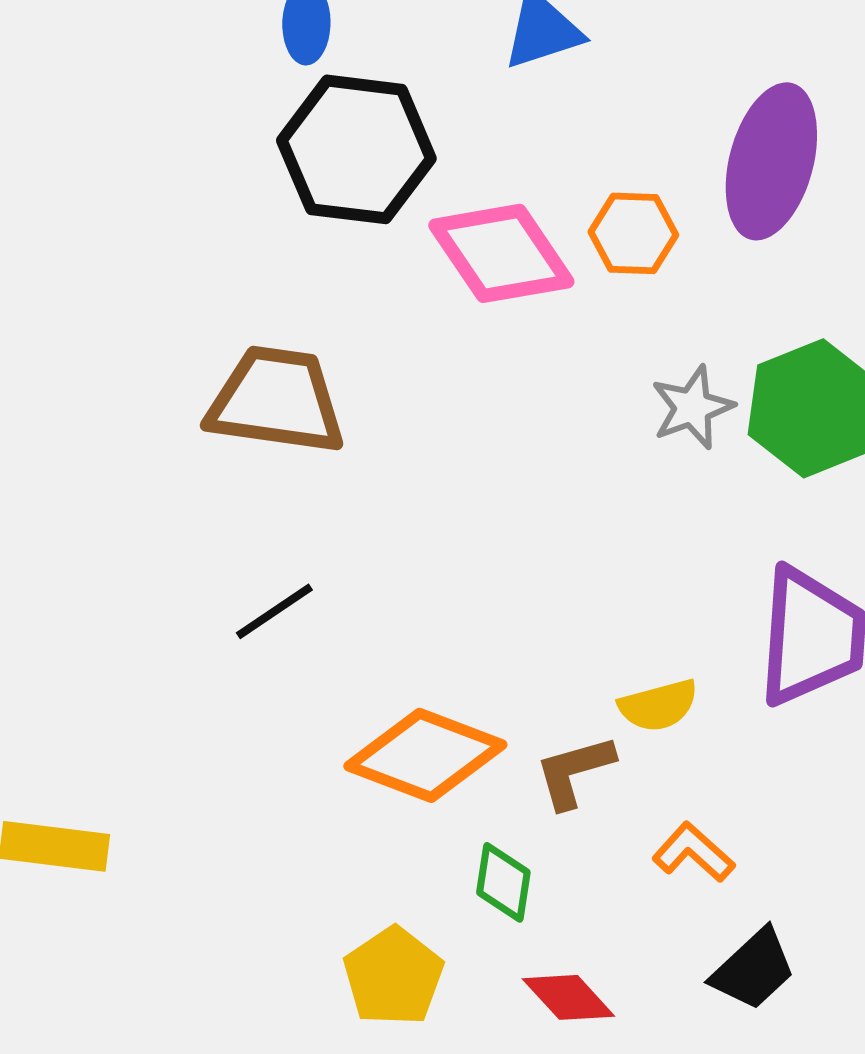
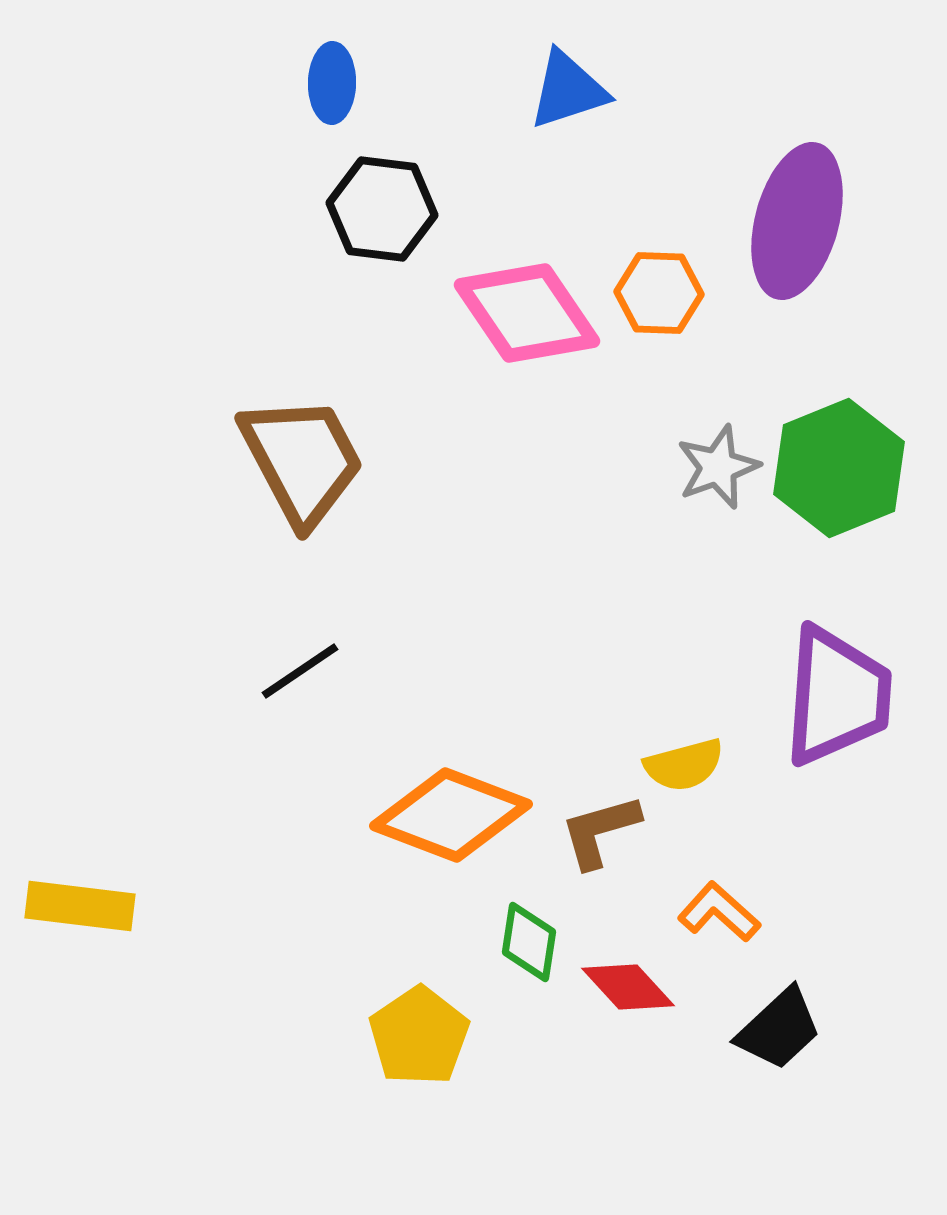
black hexagon: (356, 149) -> (382, 209), size x0.7
brown trapezoid: (276, 400) -> (302, 460), turned 54
red diamond: (568, 997) -> (628, 987), moved

